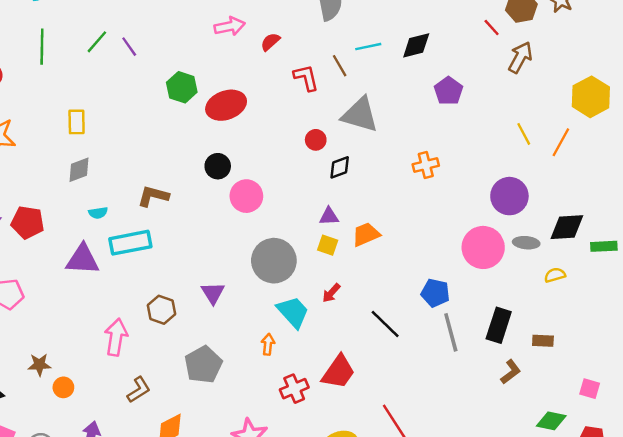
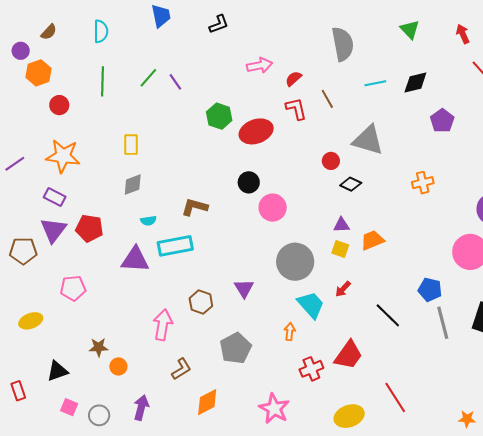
brown line: (340, 66) -> (327, 99), moved
red L-shape: (306, 78) -> (296, 109), moved
black diamond: (340, 167) -> (351, 184), turned 45

